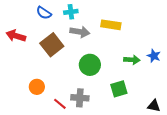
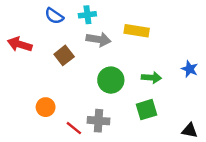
brown square: (52, 45) -> (64, 55), size x0.7
green arrow: (132, 60) -> (151, 78), moved

